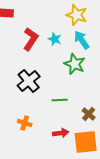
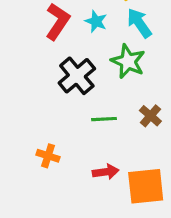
black cross: (29, 81) -> (77, 76), moved
brown cross: (89, 114) -> (150, 116), moved

